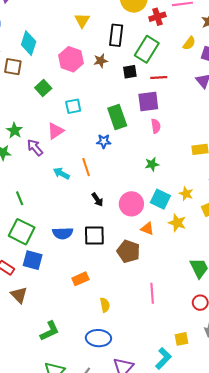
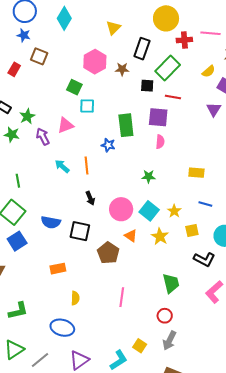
cyan diamond: (29, 43) -> (64, 18), moved
green square: (43, 88) -> (74, 87), moved, turned -35
blue square: (33, 260) -> (17, 241), turned 30
yellow square: (181, 339) -> (140, 346), turned 32

